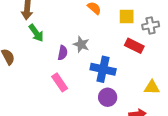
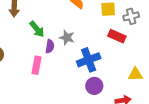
green arrow: (36, 33) -> (37, 29), moved
blue cross: (103, 69) -> (89, 60), turned -30
pink rectangle: (60, 82) -> (37, 65), moved, turned 48

